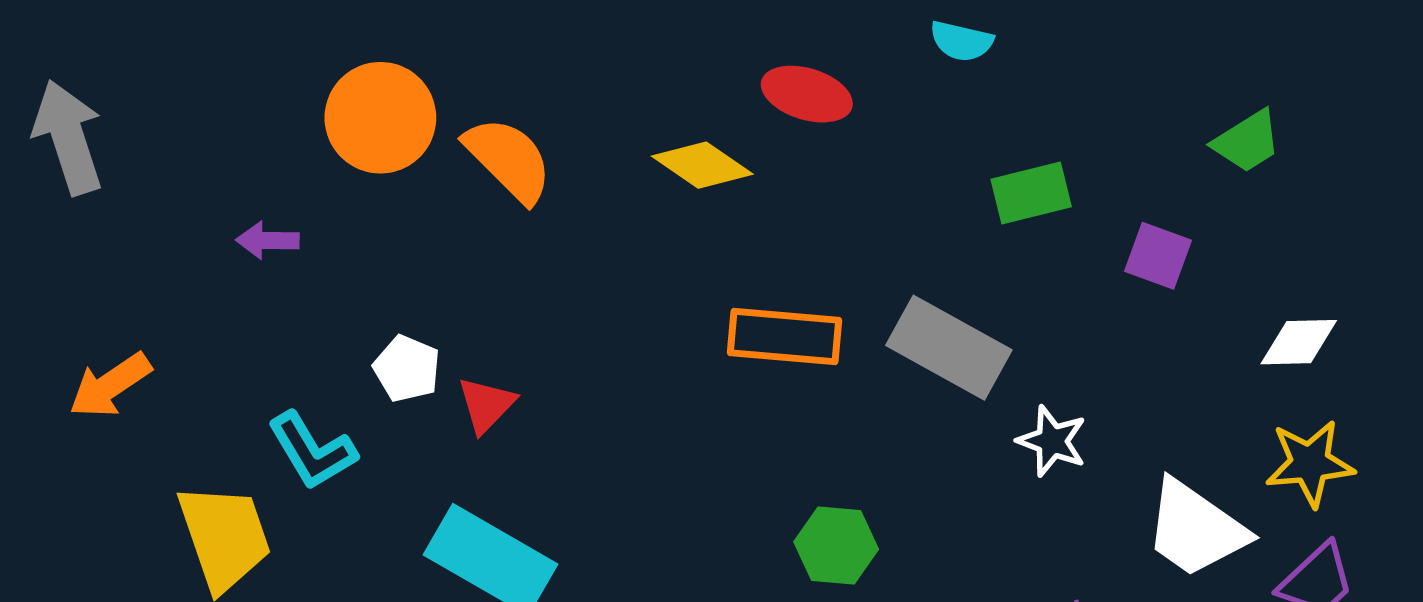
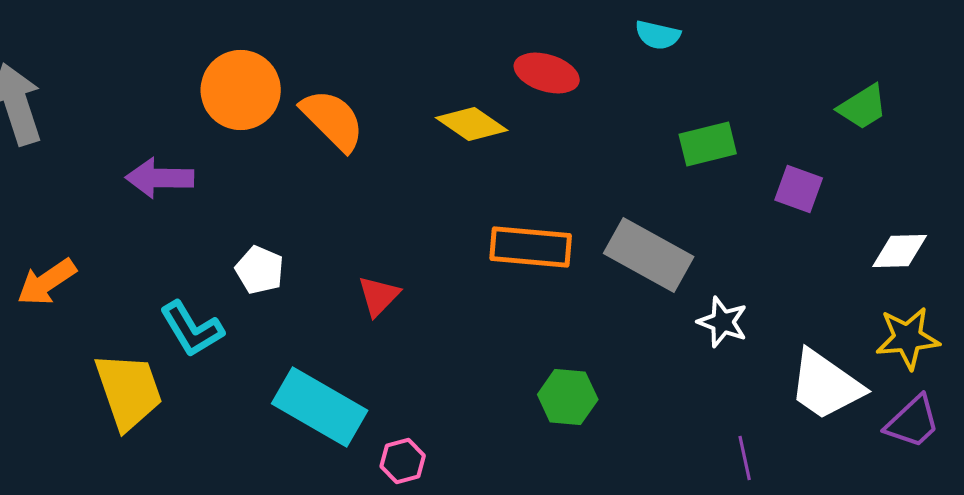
purple arrow: (268, 240) -> (160, 178), size x1.5
red triangle: (486, 405) -> (379, 296), moved

